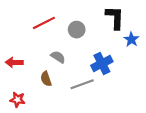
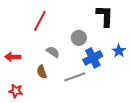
red line: (44, 23) -> (40, 21), turned -35
gray circle: (77, 30) -> (79, 38), moved
blue star: (131, 39) -> (119, 51), moved

